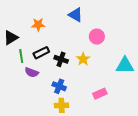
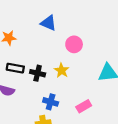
black rectangle: (41, 53) -> (15, 68), turned 42
blue cross: (59, 86) -> (51, 102), moved

